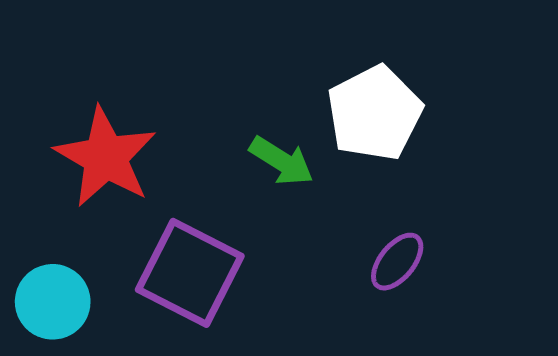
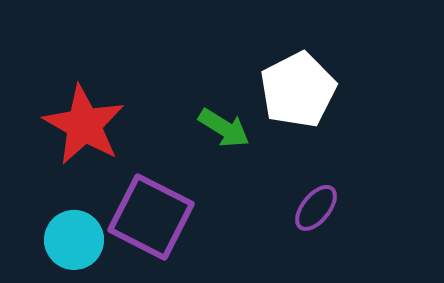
cyan circle: (53, 302) -> (74, 240), moved

